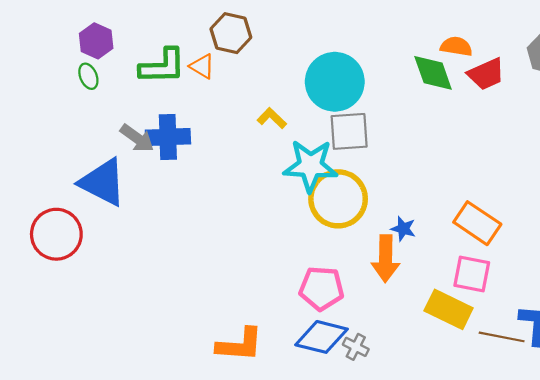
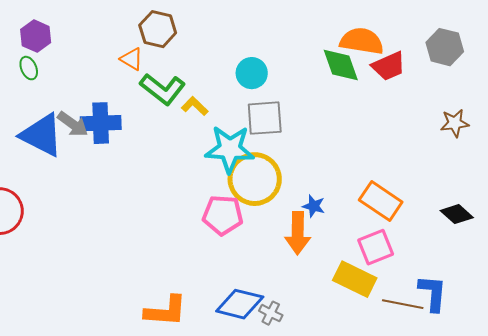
orange semicircle: (456, 46) -> (362, 41), size x1.5
green L-shape: (162, 66) -> (163, 89), moved, turned 39
cyan circle: (335, 82) -> (252, 73), size x0.6
blue triangle: (103, 182) -> (42, 135), moved
pink square: (472, 274) -> (376, 247), turned -33
pink pentagon: (321, 288) -> (223, 215), moved

